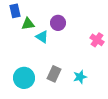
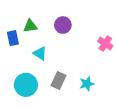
blue rectangle: (15, 11) -> (13, 38), moved
cyan triangle: (42, 37) -> (40, 53), moved

